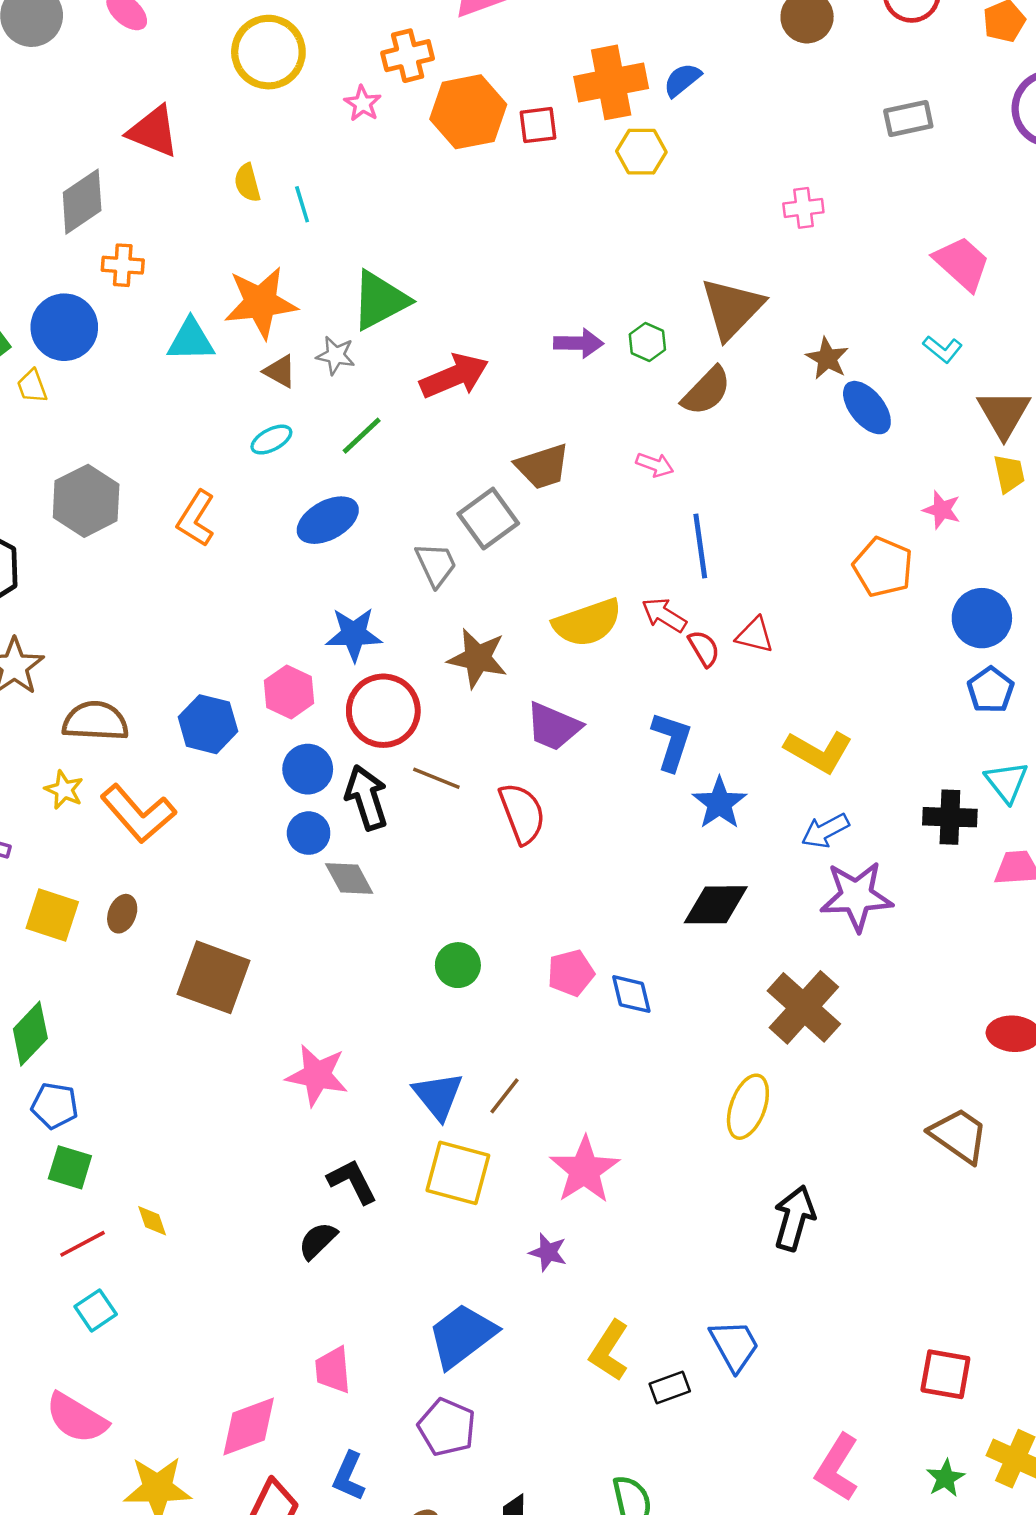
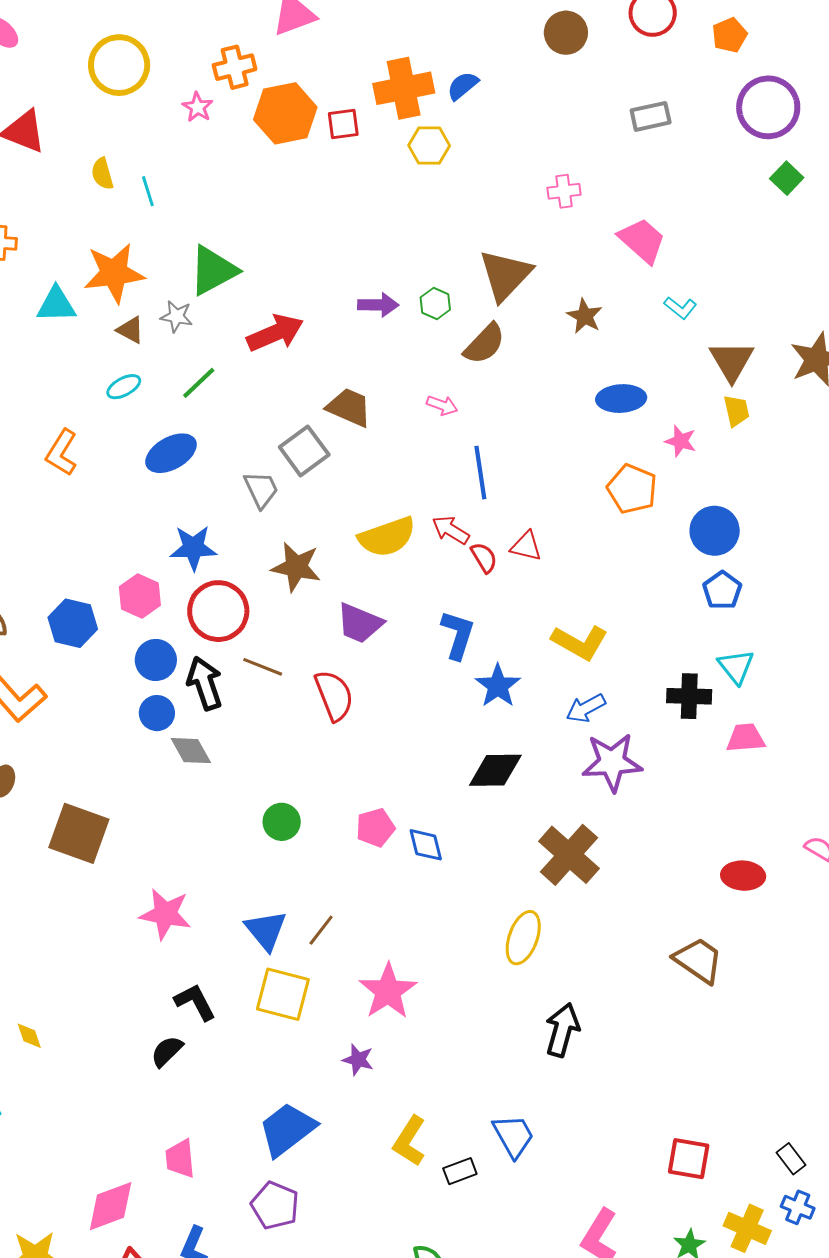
pink trapezoid: (962, 263) -> (642, 240), moved
blue ellipse: (867, 408) -> (621, 399), moved, turned -54
brown trapezoid: (543, 466) -> (349, 407), turned -138

